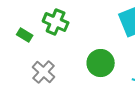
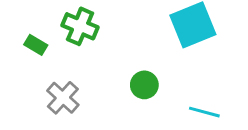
green circle: (101, 63) -> (144, 85), size x0.7

